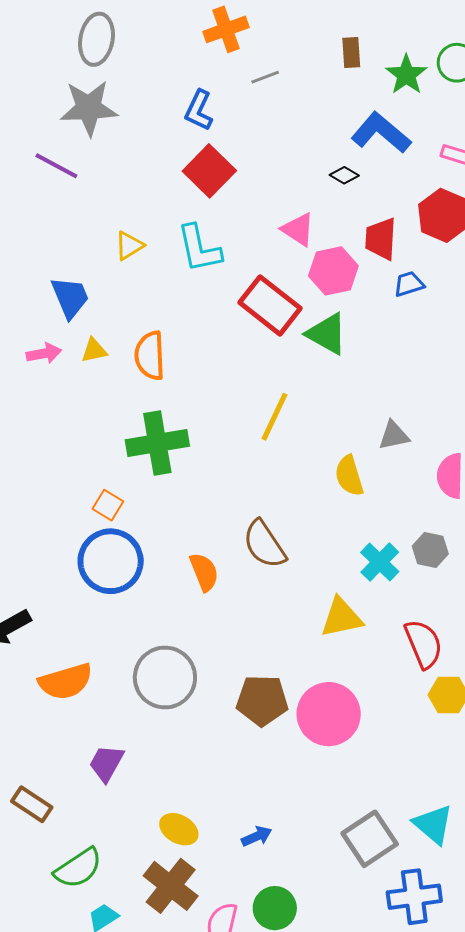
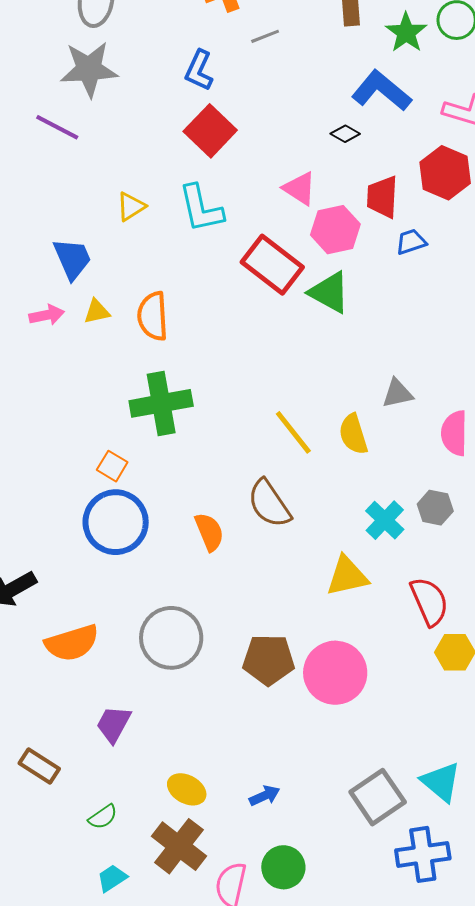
yellow line: (275, 417) -> (293, 432), moved, turned -63
green semicircle: (78, 868) -> (103, 817), moved, size x0.6

